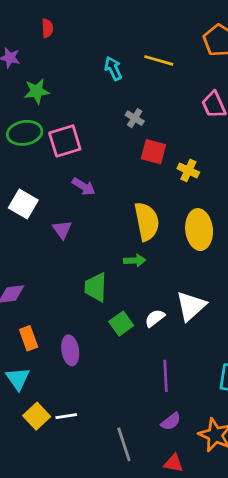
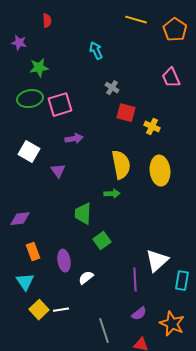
yellow line: (159, 60) -> (136, 20), moved
purple arrow: (84, 187) -> (74, 139), turned -42
white triangle: (191, 306) -> (157, 261), moved
white semicircle: (155, 318) -> (86, 278), moved

